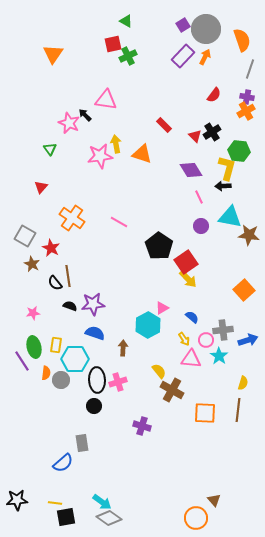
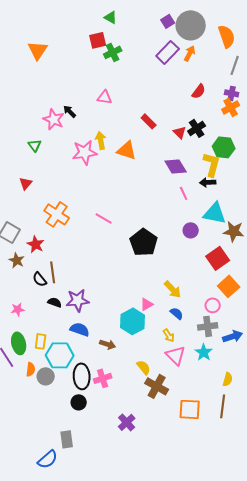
pink triangle: (106, 100) -> (105, 97), moved, size x0.7
purple circle: (201, 226) -> (191, 230), moved
red square: (186, 262) -> (218, 258), moved
yellow arrow: (188, 279) -> (173, 289), moved
pink circle: (206, 340) -> (213, 305), moved
brown arrow: (123, 348) -> (108, 344), turned 105
pink triangle: (191, 359) -> (176, 355), turned 40
purple cross: (142, 426) -> (127, 422), turned 30

